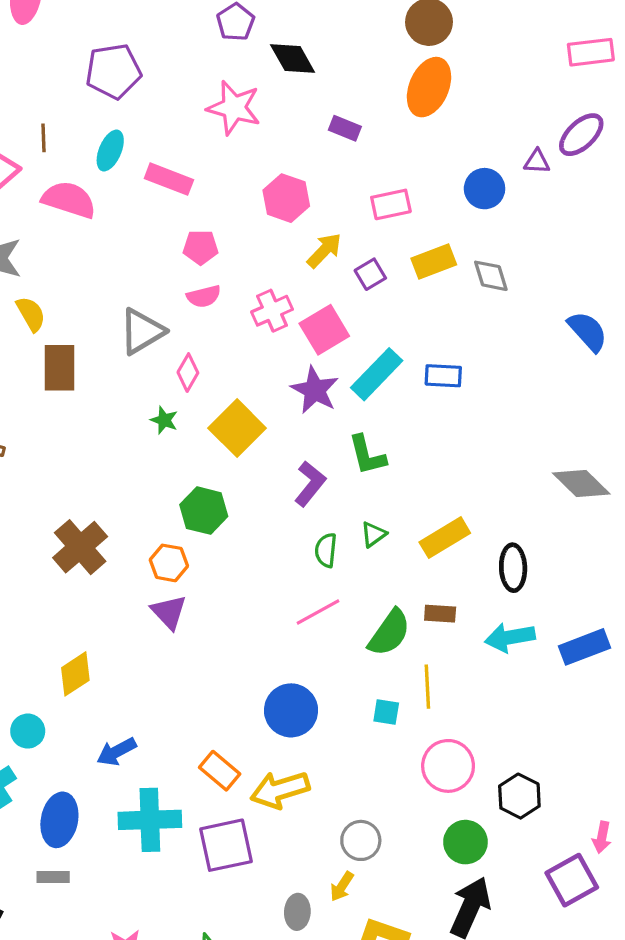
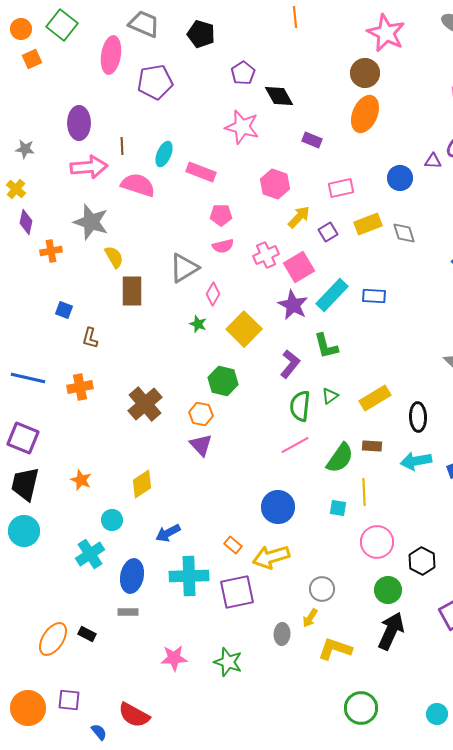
purple pentagon: (113, 71) -> (155, 82), moved
green semicircle: (326, 550) -> (300, 406), size x1.4
orange rectangle: (220, 771) -> (233, 545), size x0.7

